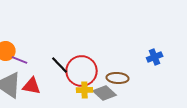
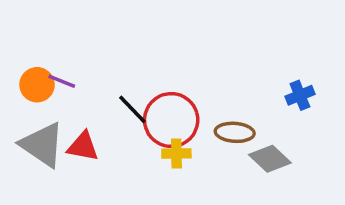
purple line: (20, 60) -> (62, 81), moved
gray diamond: (105, 93) -> (270, 159), moved

